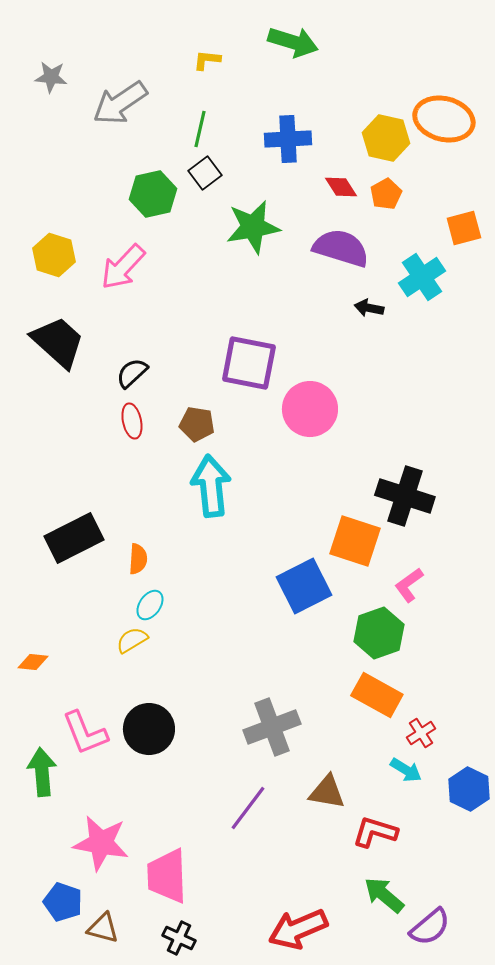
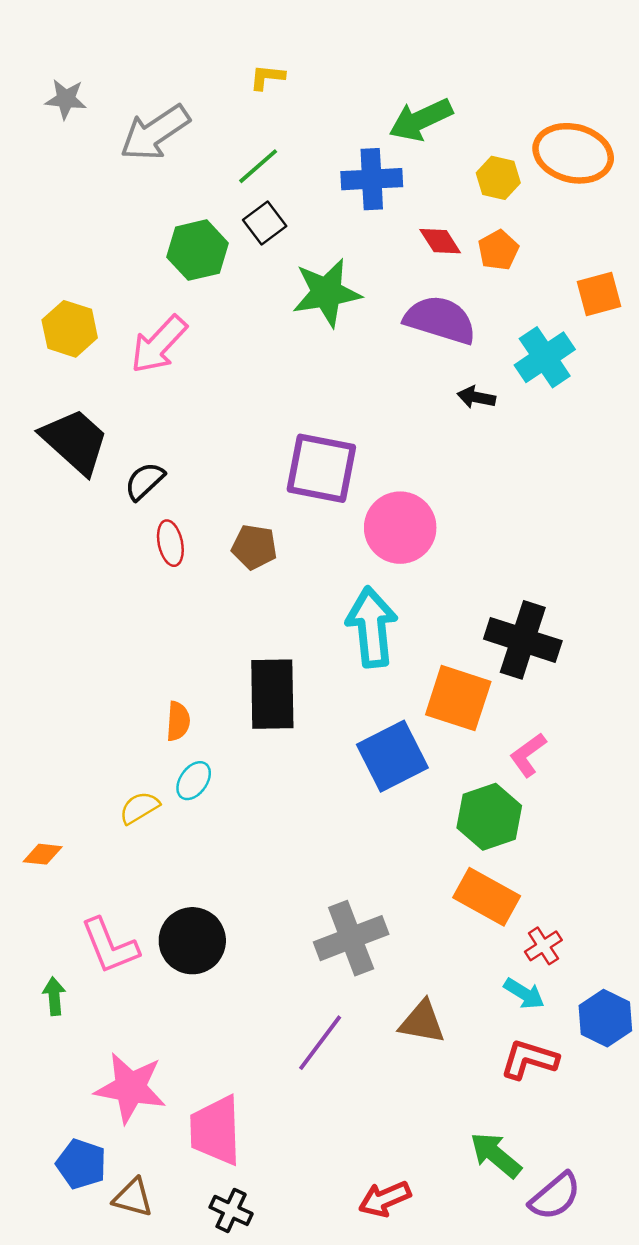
green arrow: (293, 42) -> (421, 120), moved, turned 138
green line: (200, 129) -> (258, 166), turned 36
yellow hexagon: (386, 138) -> (498, 178), size x0.7
black semicircle: (132, 373) -> (145, 481), moved
cyan arrow: (211, 486) -> (372, 627), moved
black rectangle: (74, 538) -> (272, 694), moved, turned -64
yellow semicircle: (132, 640) -> (139, 808), moved
green arrow: (42, 772) -> (54, 996), size x0.6
red L-shape: (375, 832) -> (529, 1059), moved
red arrow: (298, 929) -> (385, 1199), size x0.7

